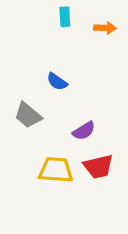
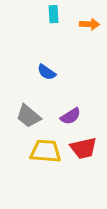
gray trapezoid: (28, 115) -> (29, 116), moved

